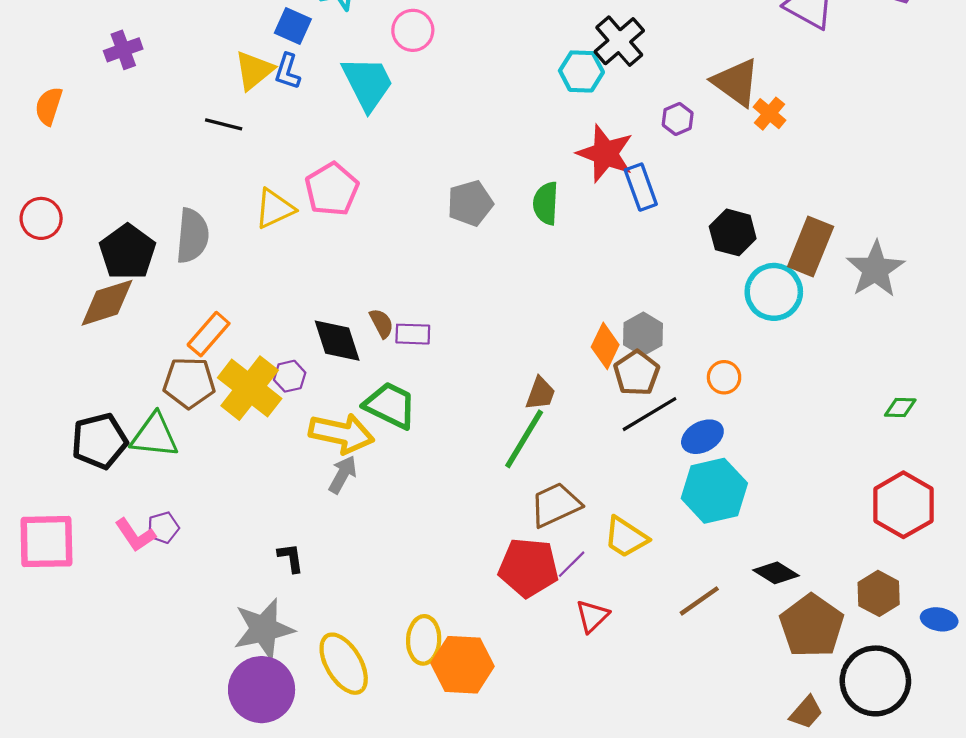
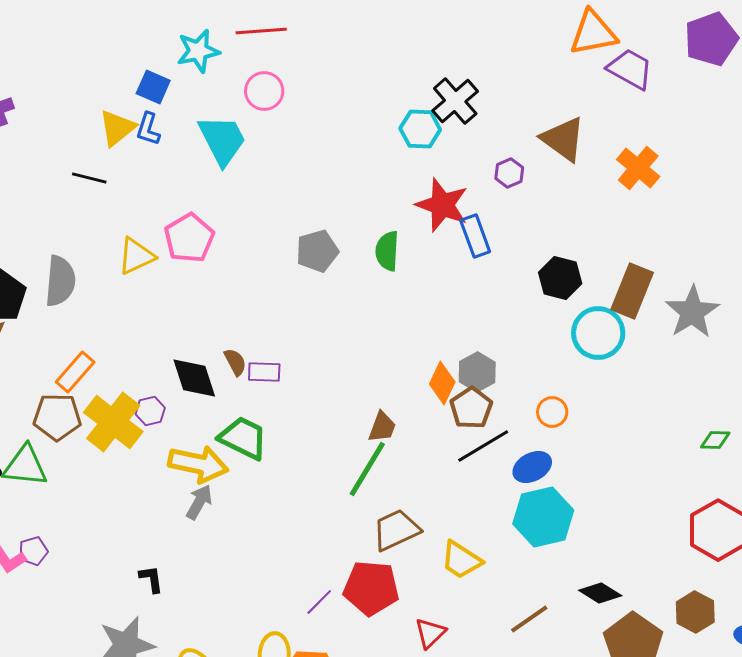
orange cross: (769, 114) -> (638, 168), moved, size x1.4
purple line: (572, 564) -> (319, 602), moved

